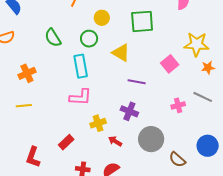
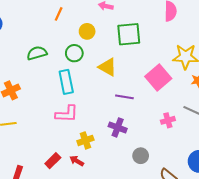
green semicircle: (53, 38) -> (37, 53), turned 108
pink square: (170, 64) -> (158, 78), size x1.4
gray circle: (151, 139) -> (141, 156), size x0.6
red arrow: (115, 141) -> (77, 161), moved

